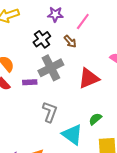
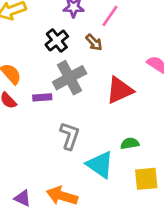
green semicircle: (95, 119) -> (130, 143), turned 32

